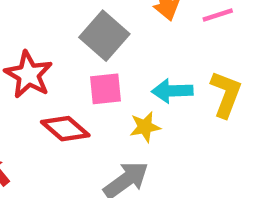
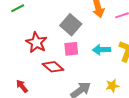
yellow star: (145, 127) -> (112, 86), moved

